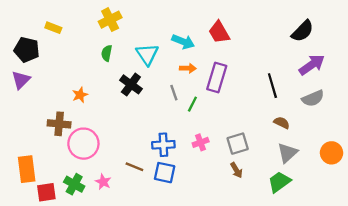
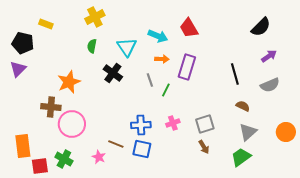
purple arrow: (312, 65) -> (269, 56), size x0.7
orange star: (80, 95) -> (69, 82), size x1.6
pink star: (103, 182) -> (99, 157), moved

